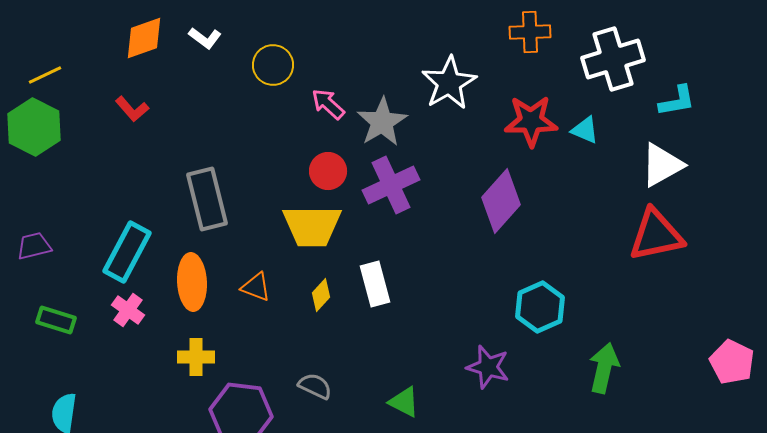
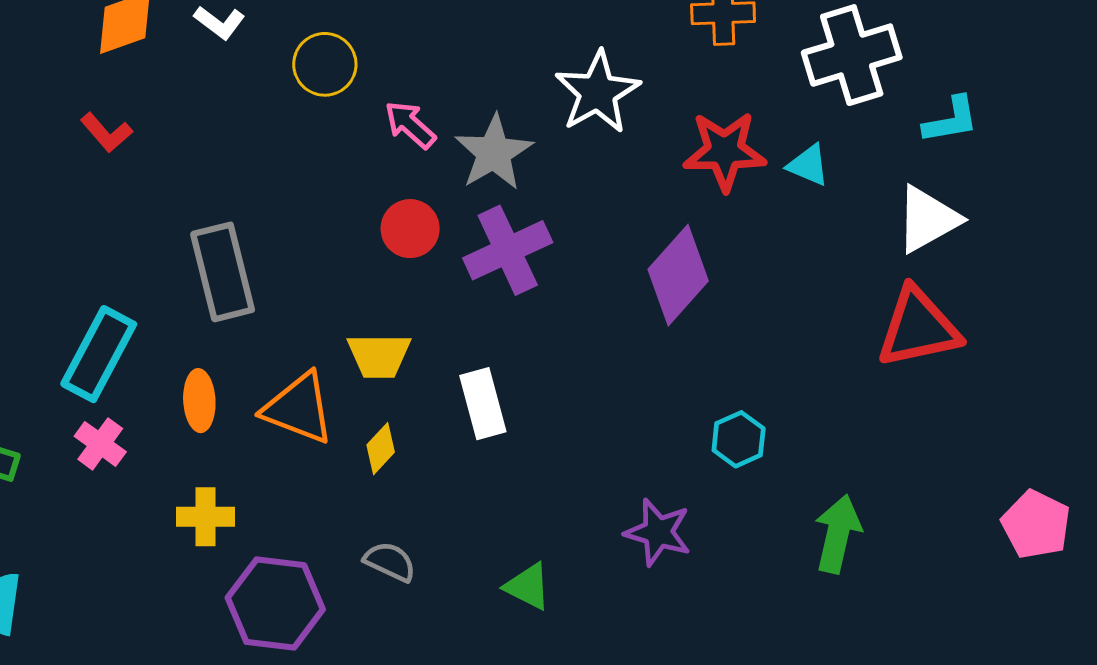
yellow trapezoid: (312, 226) -> (379, 356), moved, size x0.7
orange ellipse: (192, 282) -> (199, 401), size x0.7
orange triangle: (256, 287) -> (299, 408), size x1.6
yellow diamond: (321, 295) -> (381, 449), moved
cyan hexagon: (540, 307) -> (739, 439), size x0.7

